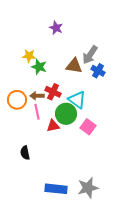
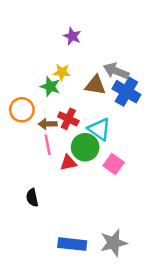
gray arrow: (90, 55) -> (116, 71), turned 78
yellow star: (29, 56) -> (62, 72), moved
blue cross: (98, 71) -> (126, 92), size x1.5
orange circle: (17, 100) -> (22, 110), moved

